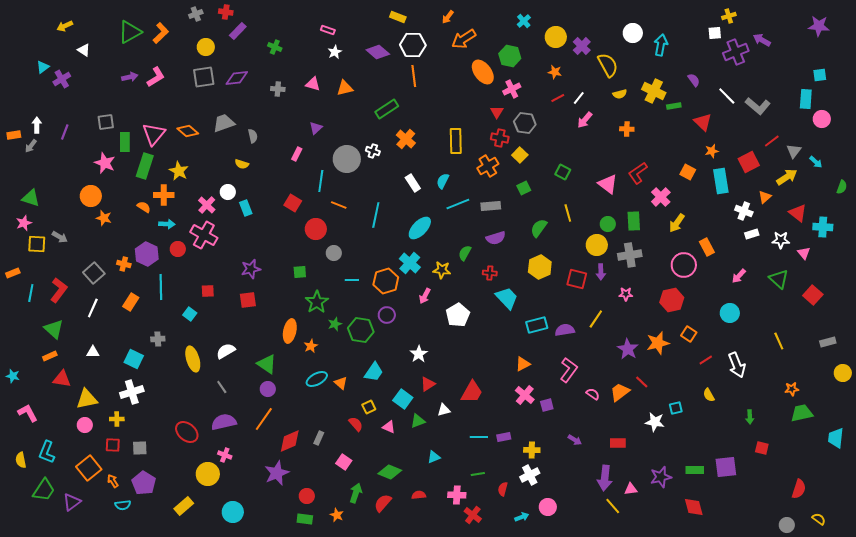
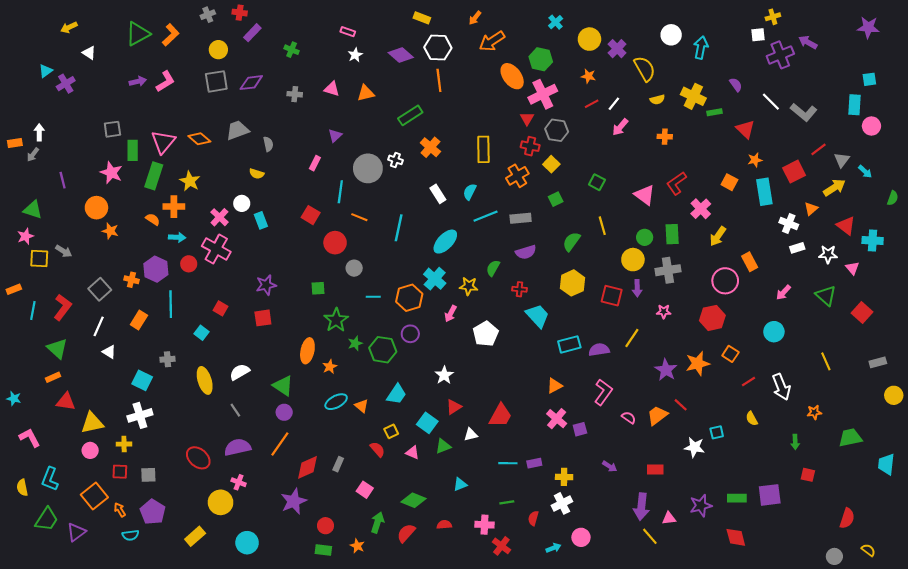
pink cross: (512, 89) -> (543, 94), size x1.5
purple line: (65, 132) -> (63, 180), moved, turned -35
red square: (208, 291) -> (221, 308), turned 32
white triangle: (93, 352) -> (109, 352), moved, turned 32
orange star: (792, 389) -> (814, 412), moved

